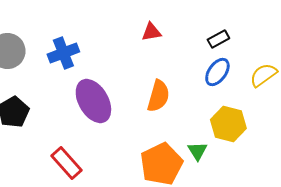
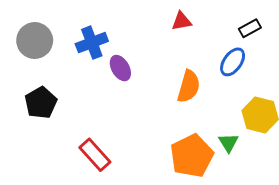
blue ellipse: (217, 72) -> (233, 62), moved
purple ellipse: (93, 101) -> (120, 68), moved, size x0.6

